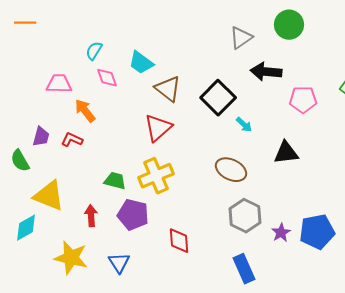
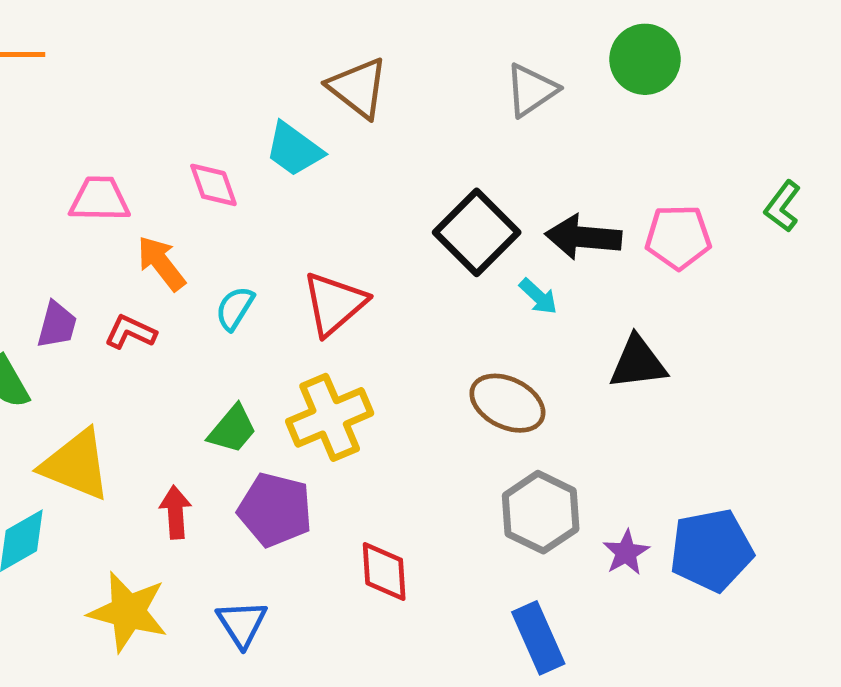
cyan semicircle: (94, 51) -> (235, 308), moved
black arrow: (266, 72) -> (583, 237), moved
brown triangle: (168, 89) -> (358, 88), moved
green trapezoid: (115, 181) -> (232, 429), turned 115

